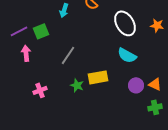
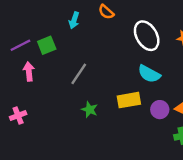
yellow rectangle: (98, 77) -> (129, 100), moved
pink cross: (40, 90) -> (18, 116), moved

